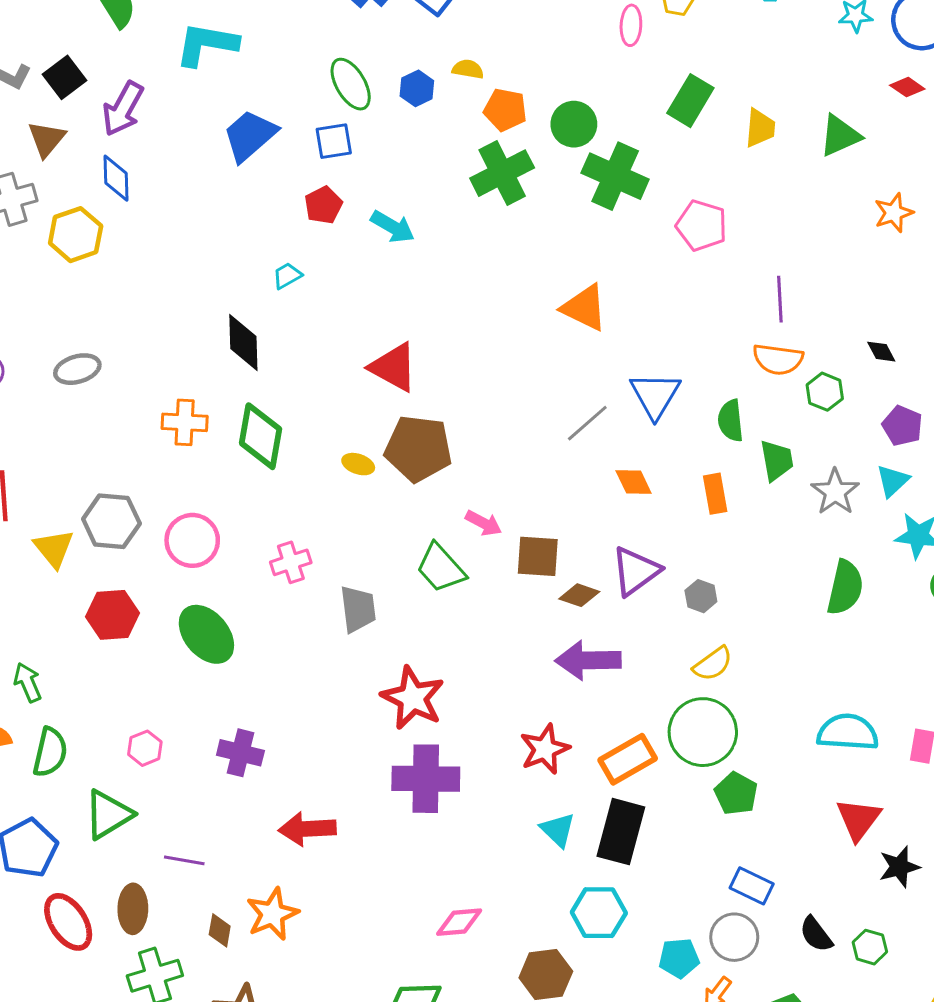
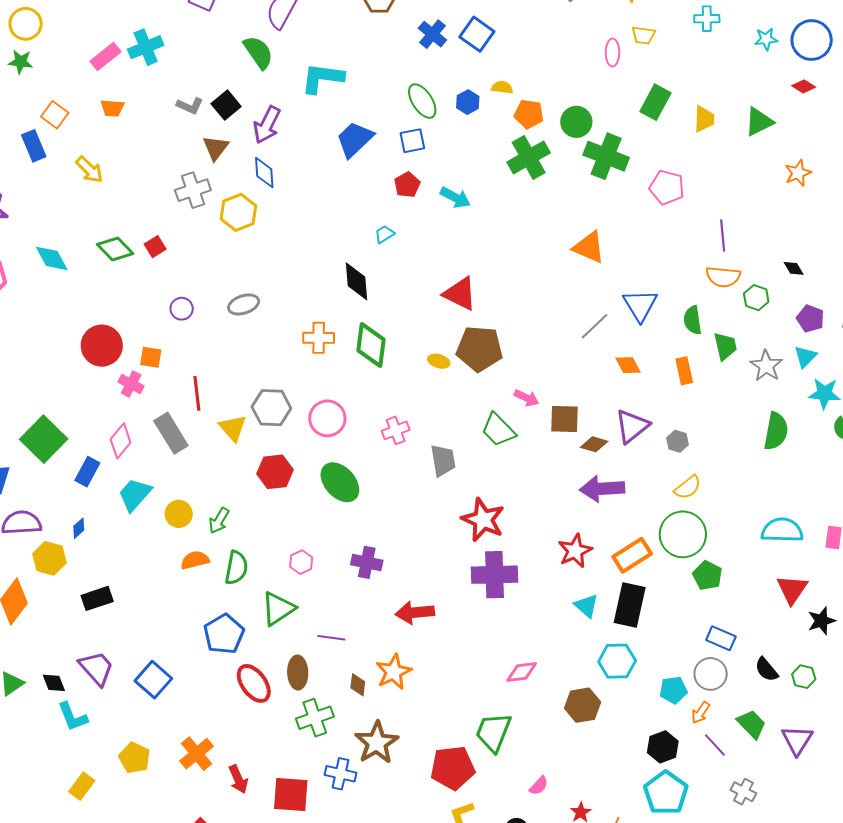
green arrow: (28, 682) -> (219, 521), turned -124

